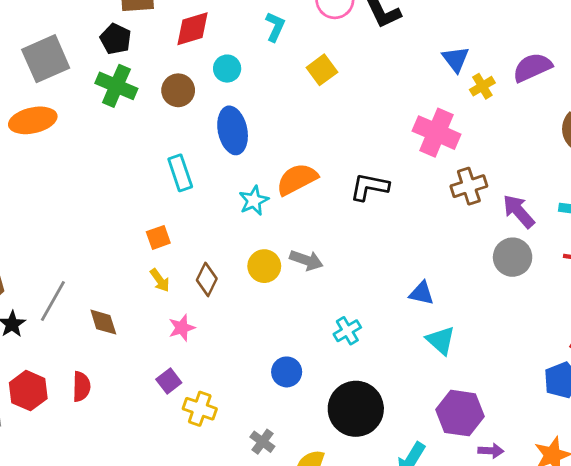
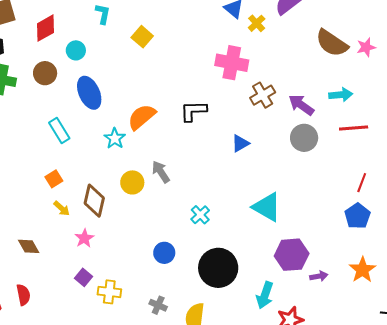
gray arrow: (306, 260) -> (161, 172), turned -130
brown diamond: (207, 279) -> (94, 201), size x1.4
blue triangle: (422, 293) -> (240, 143), moved, turned -30
cyan triangle: (441, 340) -> (267, 207), size x1.4

